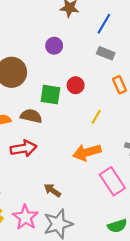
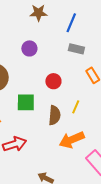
green square: (50, 95) -> (26, 102), moved
brown semicircle: (31, 116) -> (54, 115), moved, turned 90

